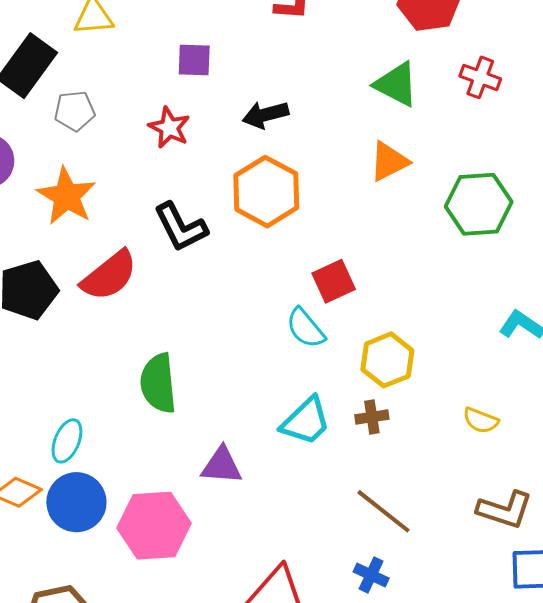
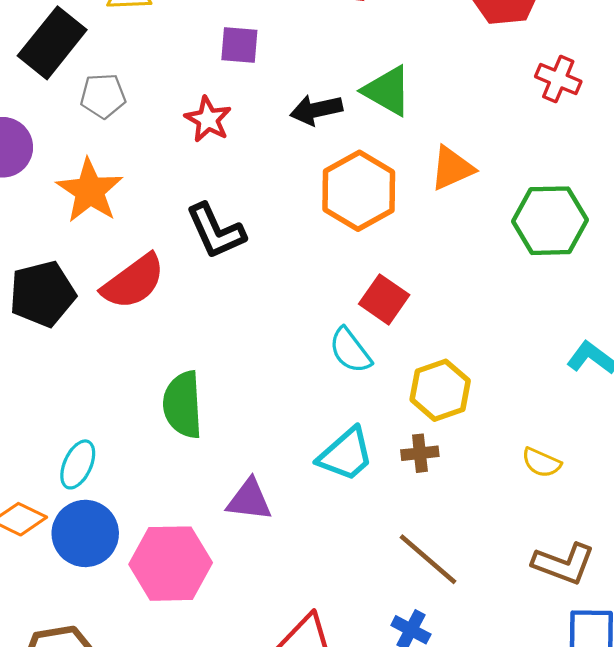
green triangle: (396, 84) -> (387, 91), moved
orange hexagon: (266, 192) -> (359, 191), moved
red square: (334, 281) -> (384, 299), turned -33

